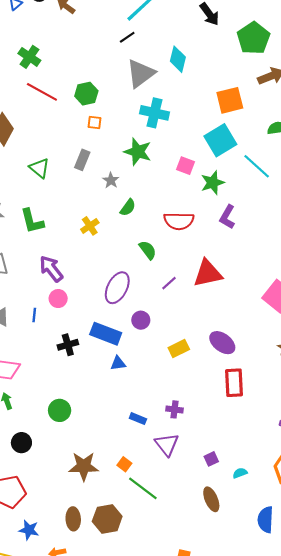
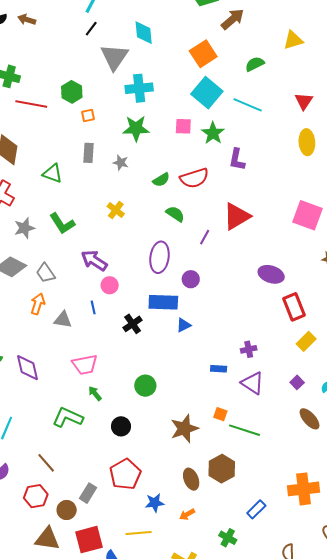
green semicircle: (128, 208) -> (161, 180), moved, turned 42
yellow rectangle: (179, 348) -> (306, 341), moved

